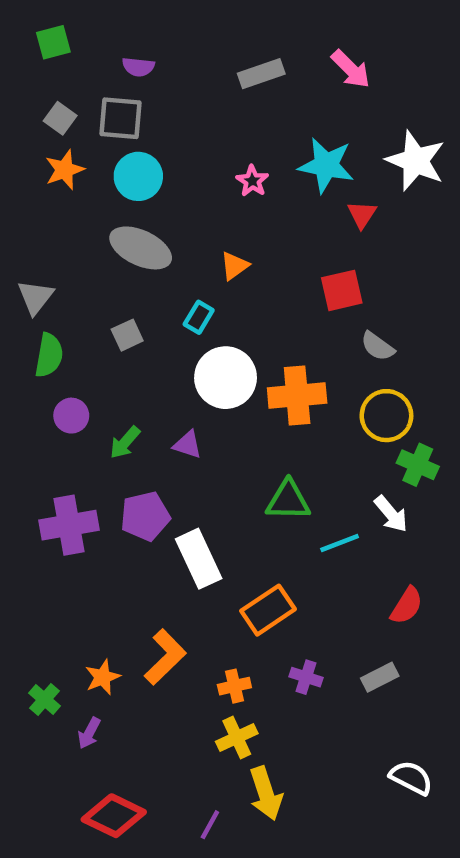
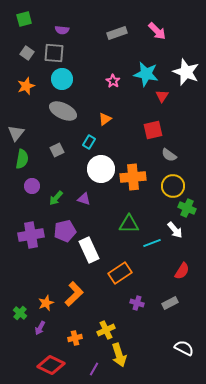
orange star: (65, 170) -> (26, 86), moved
orange cross: (234, 686) -> (75, 338), moved

